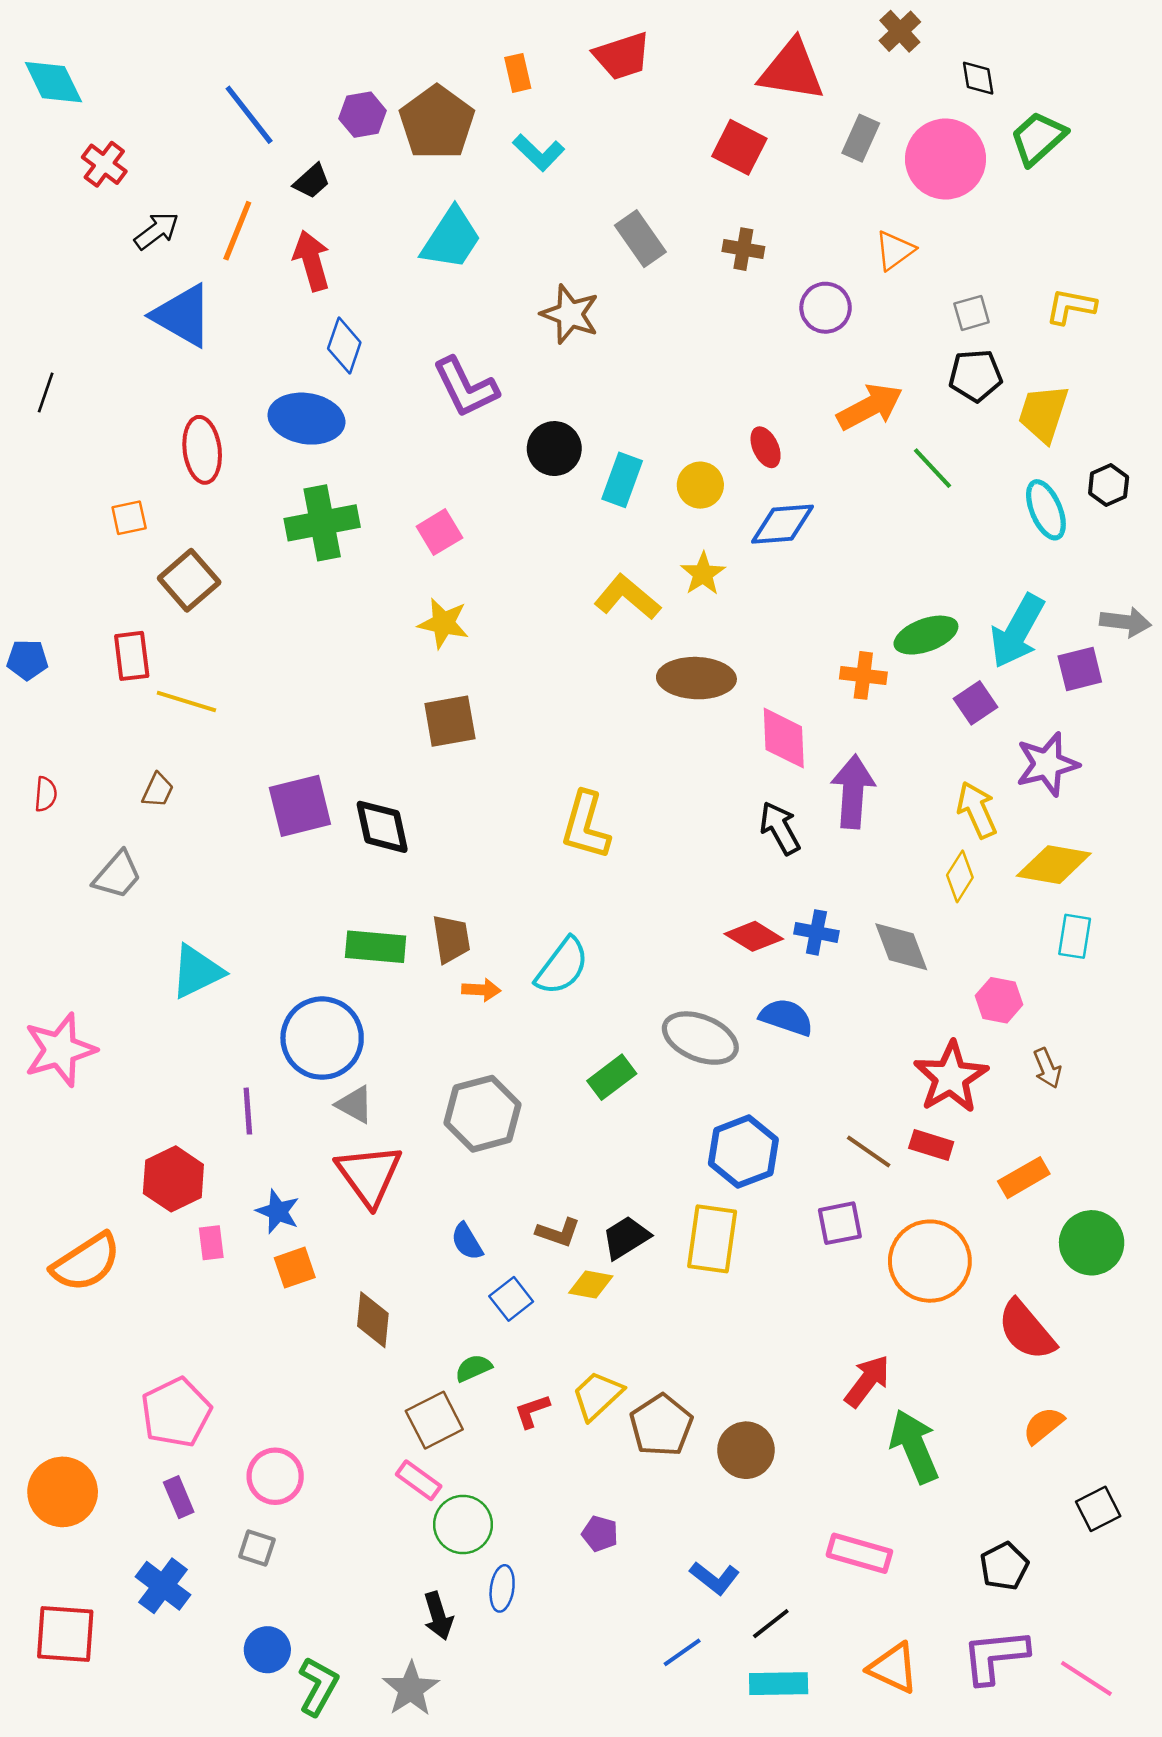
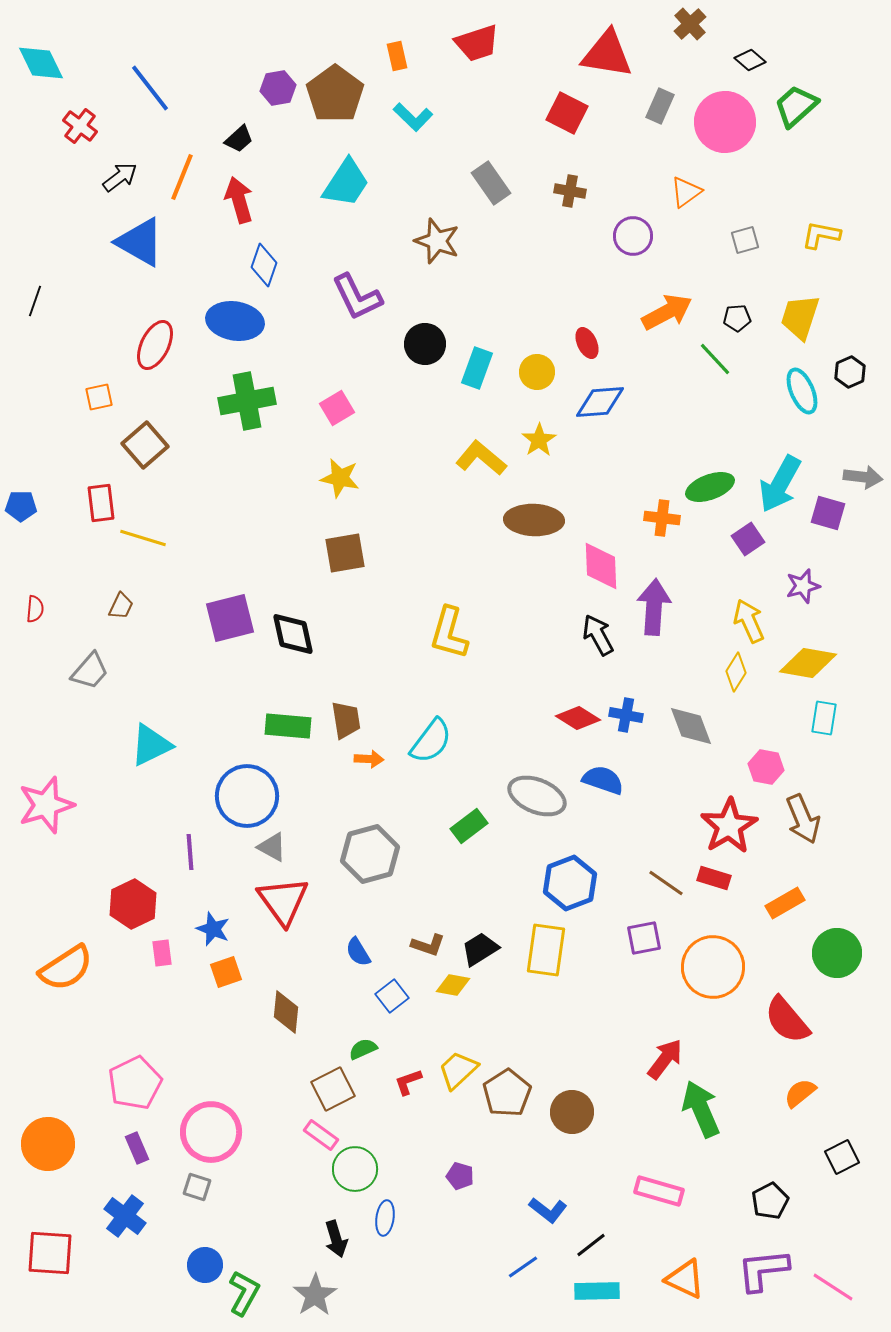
black diamond: (978, 78) -> (750, 60), turned -40
blue line: (249, 115) -> (150, 88), moved
black pentagon: (976, 376) -> (737, 318), moved, size x0.7
red ellipse: (202, 450) -> (155, 345), turned 33
purple square: (1080, 669) -> (828, 513), turned 30
purple star: (1047, 764) -> (803, 586), size x0.7
brown arrow: (1047, 1068) -> (803, 819), size x1.6
pink circle: (275, 1476) -> (211, 1132), size x1.4

